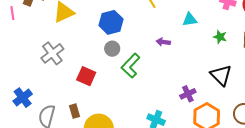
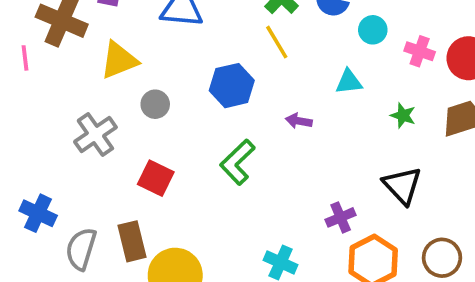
blue hexagon: (111, 22) -> (232, 86), moved
gray circle: (112, 49) -> (155, 104), moved
blue cross: (23, 98) -> (38, 213), turned -30
brown rectangle: (74, 111) -> (132, 241), size x1.5

